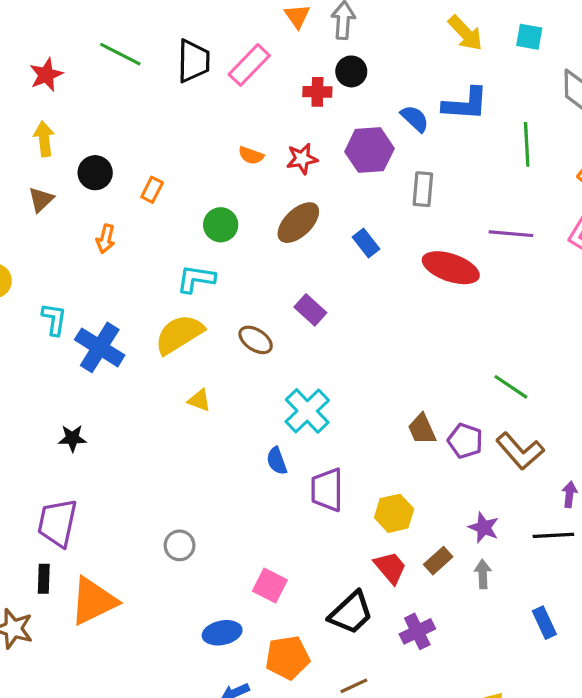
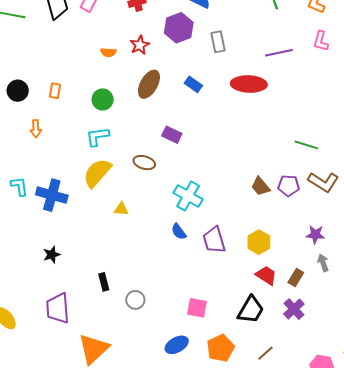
brown rectangle: (438, 561) -> (296, 277), moved
black rectangle: (44, 579) -> (104, 282), moved

